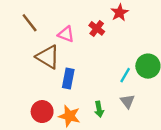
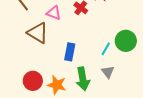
blue rectangle: (68, 79) -> (70, 52), moved
green arrow: (99, 109) -> (83, 79), size x1.6

